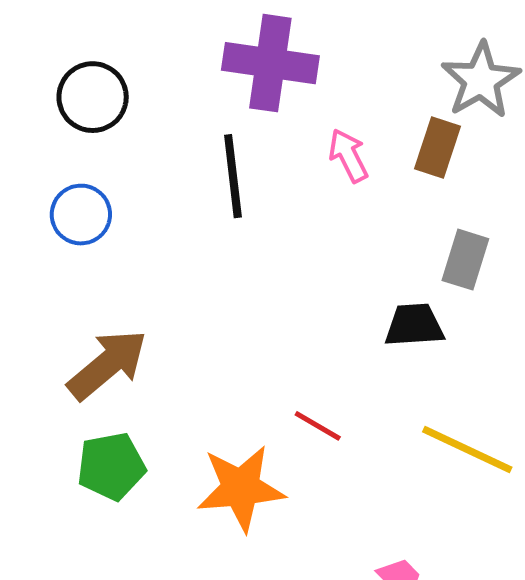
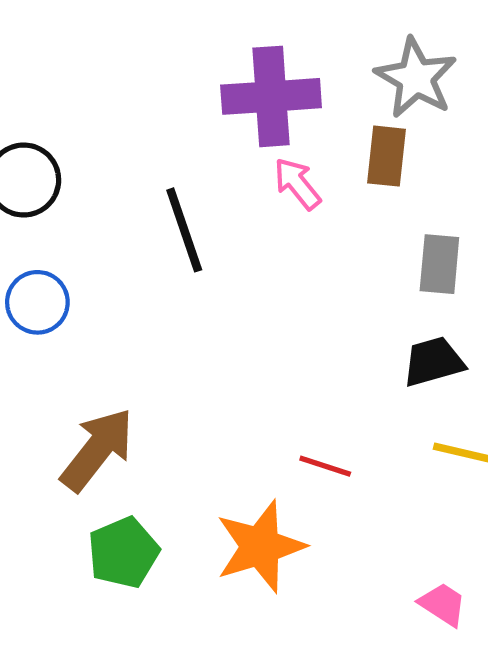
purple cross: (270, 63) -> (271, 96), moved
black trapezoid: (414, 325) -> (433, 362), moved

